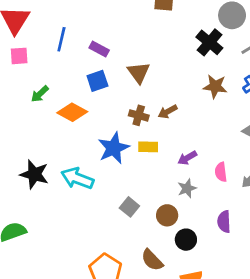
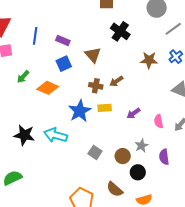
black cross: (209, 42) -> (120, 31), moved
gray star: (187, 188) -> (142, 146), moved

